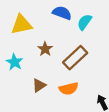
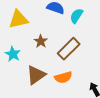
brown triangle: (39, 85) -> (36, 75), size x1.5

